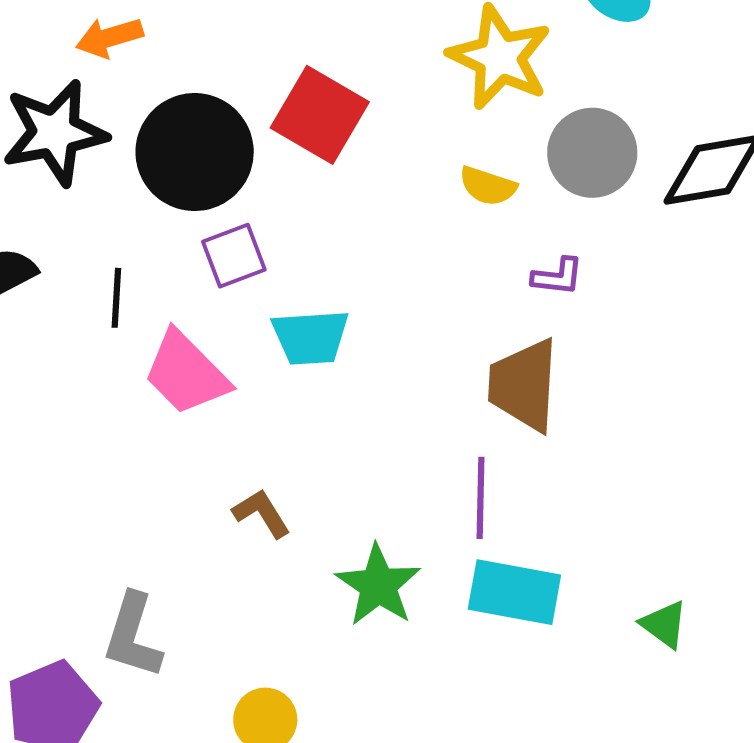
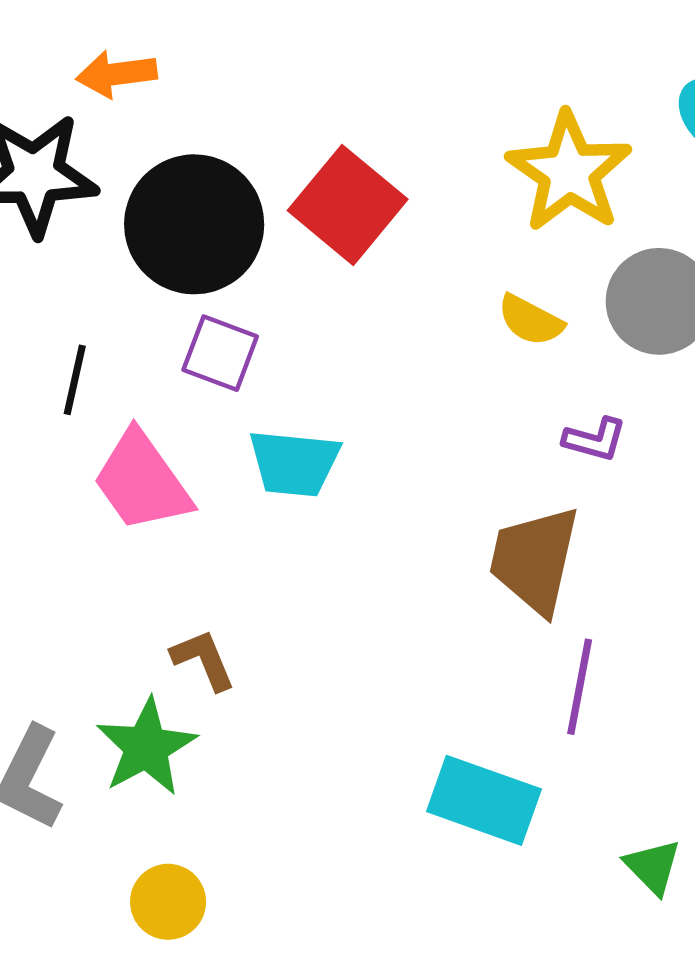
purple square: (234, 256) -> (220, 353), turned 32
purple line: (480, 498) -> (580, 687), moved
green star: (378, 585) -> (146, 747), moved

